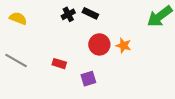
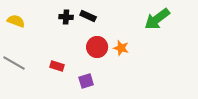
black cross: (68, 14) -> (66, 17), turned 32

